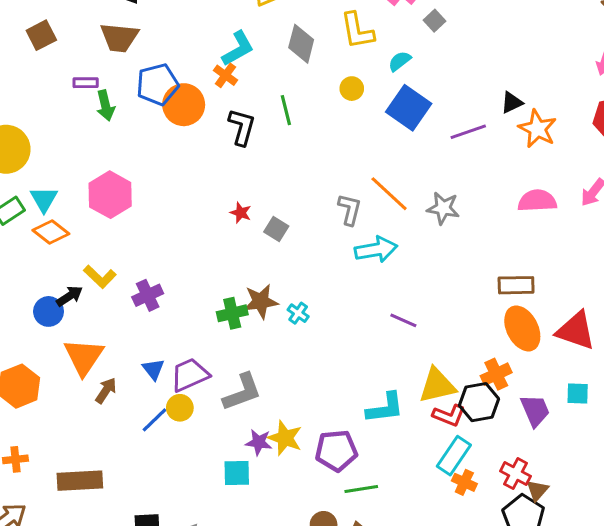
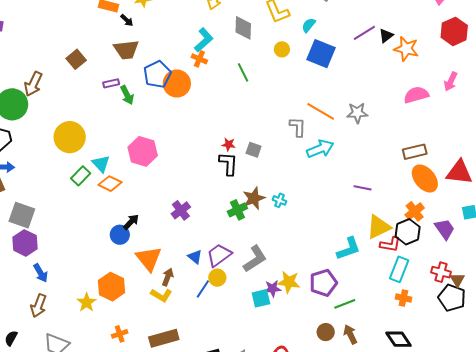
black L-shape: (242, 127) -> (228, 164), moved
purple line: (468, 132) -> (364, 33), moved
yellow L-shape: (100, 277) -> (161, 295), moved
purple line: (403, 320) -> (363, 188), moved
cyan square: (237, 473) -> (261, 298), moved
orange cross: (464, 482) -> (403, 298), moved

